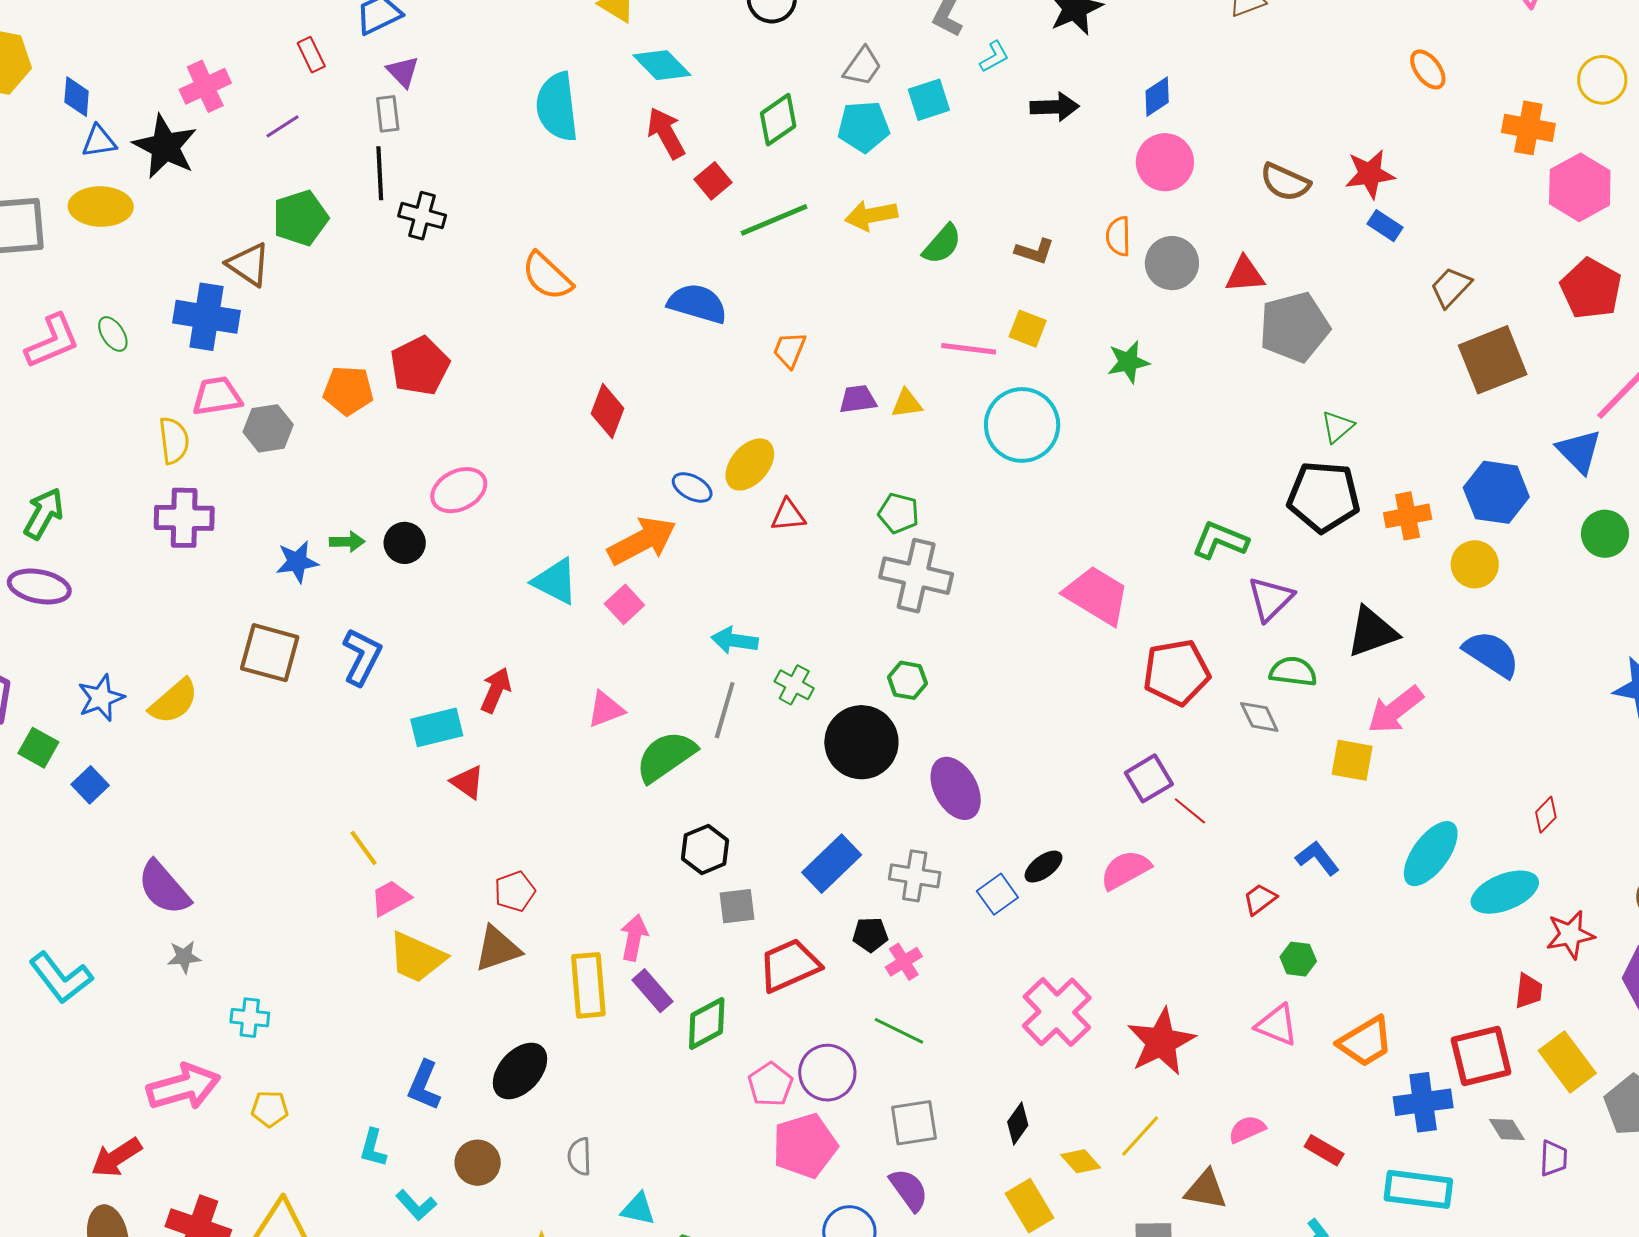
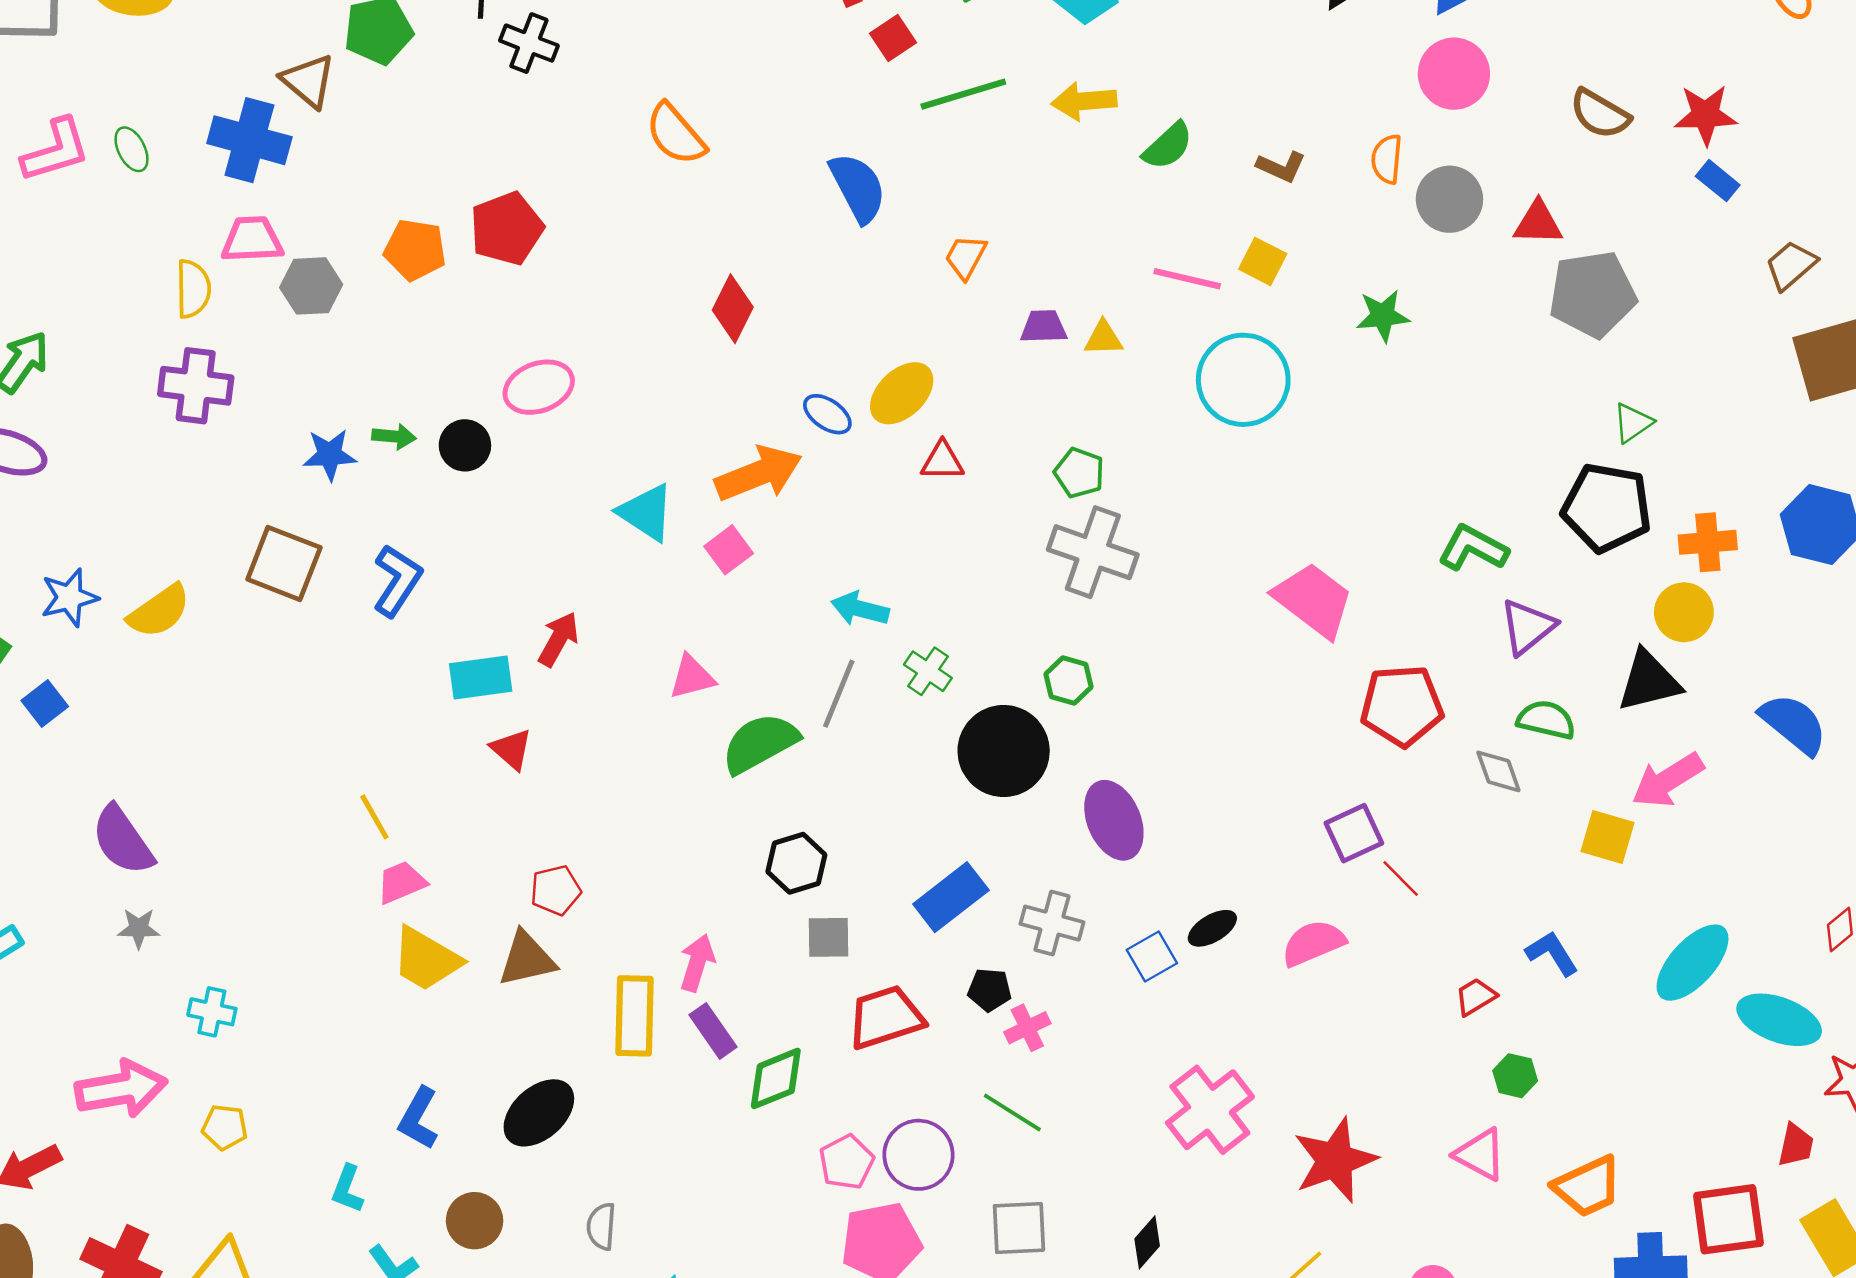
blue semicircle: (697, 304) -> (858, 188), turned 40
yellow circle: (1475, 564) -> (1684, 612), moved
cyan ellipse: (1505, 892) -> (1779, 1020), turned 36

